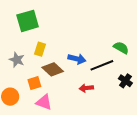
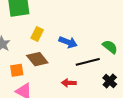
yellow rectangle: (40, 49) -> (37, 34), moved
blue arrow: (77, 59) -> (68, 42), moved

